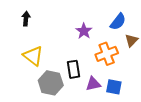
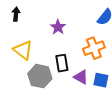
purple star: (84, 31) -> (58, 27), moved
purple triangle: (93, 84) -> (81, 77), turned 42

